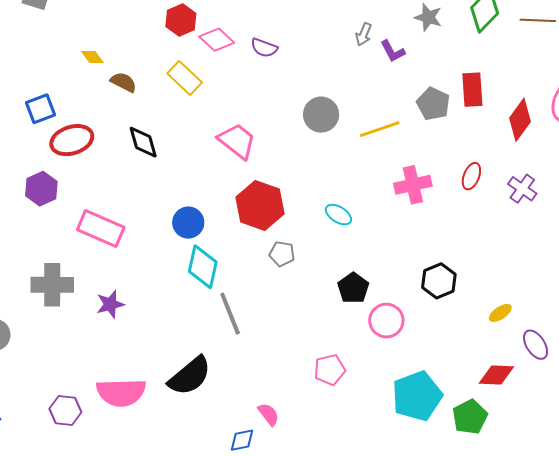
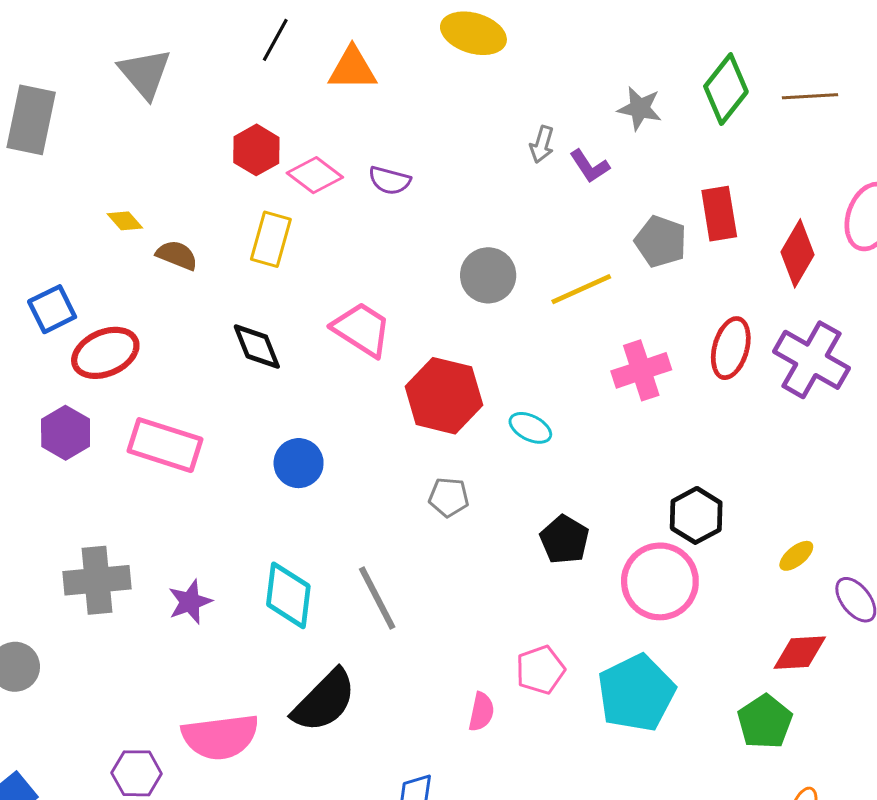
yellow rectangle: (185, 78) -> (271, 239), turned 68
black diamond: (143, 142) -> (257, 346), moved
red ellipse: (471, 176) -> (731, 348), size x1.4
purple cross: (522, 189) -> (811, 360), size x1.6
red hexagon: (260, 206) -> (444, 396), moved
pink rectangle: (101, 228) -> (165, 445), moved
cyan diamond: (203, 267) -> (288, 595), moved
pink circle: (386, 321) -> (660, 581), moved, size x1.4
cyan pentagon: (417, 396) -> (636, 693), moved
pink semicircle: (269, 414) -> (481, 712), moved, turned 55

